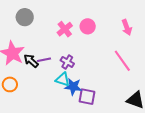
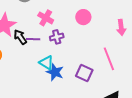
pink cross: (65, 29) -> (46, 18), moved, turned -35
purple cross: (67, 62) -> (57, 37), moved, turned 32
purple square: (87, 97) -> (84, 73), moved

